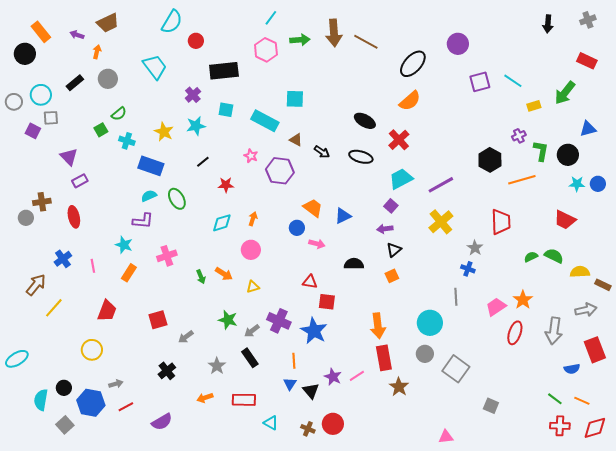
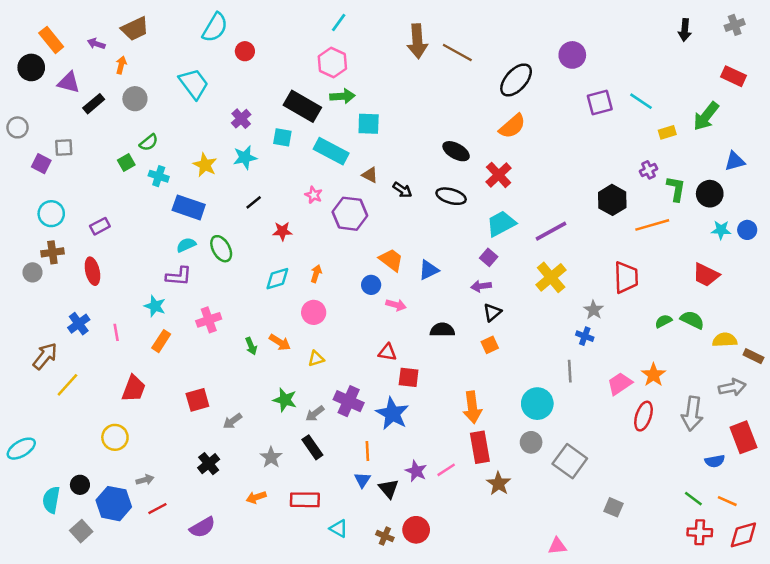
green arrow: (300, 40) -> (342, 96), moved
black rectangle: (224, 71) -> (302, 106), moved, turned 36
cyan circle: (41, 95) -> (51, 214), moved
purple triangle: (69, 157) -> (69, 82), moved, turned -30

